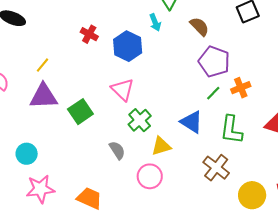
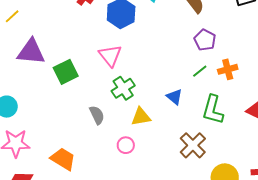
purple pentagon: (214, 62) -> (205, 40), size x0.7
yellow line: (43, 65) -> (12, 16), moved
blue triangle: (192, 122) -> (174, 97), size x0.7
pink circle: (150, 176) -> (126, 145), size x0.7

